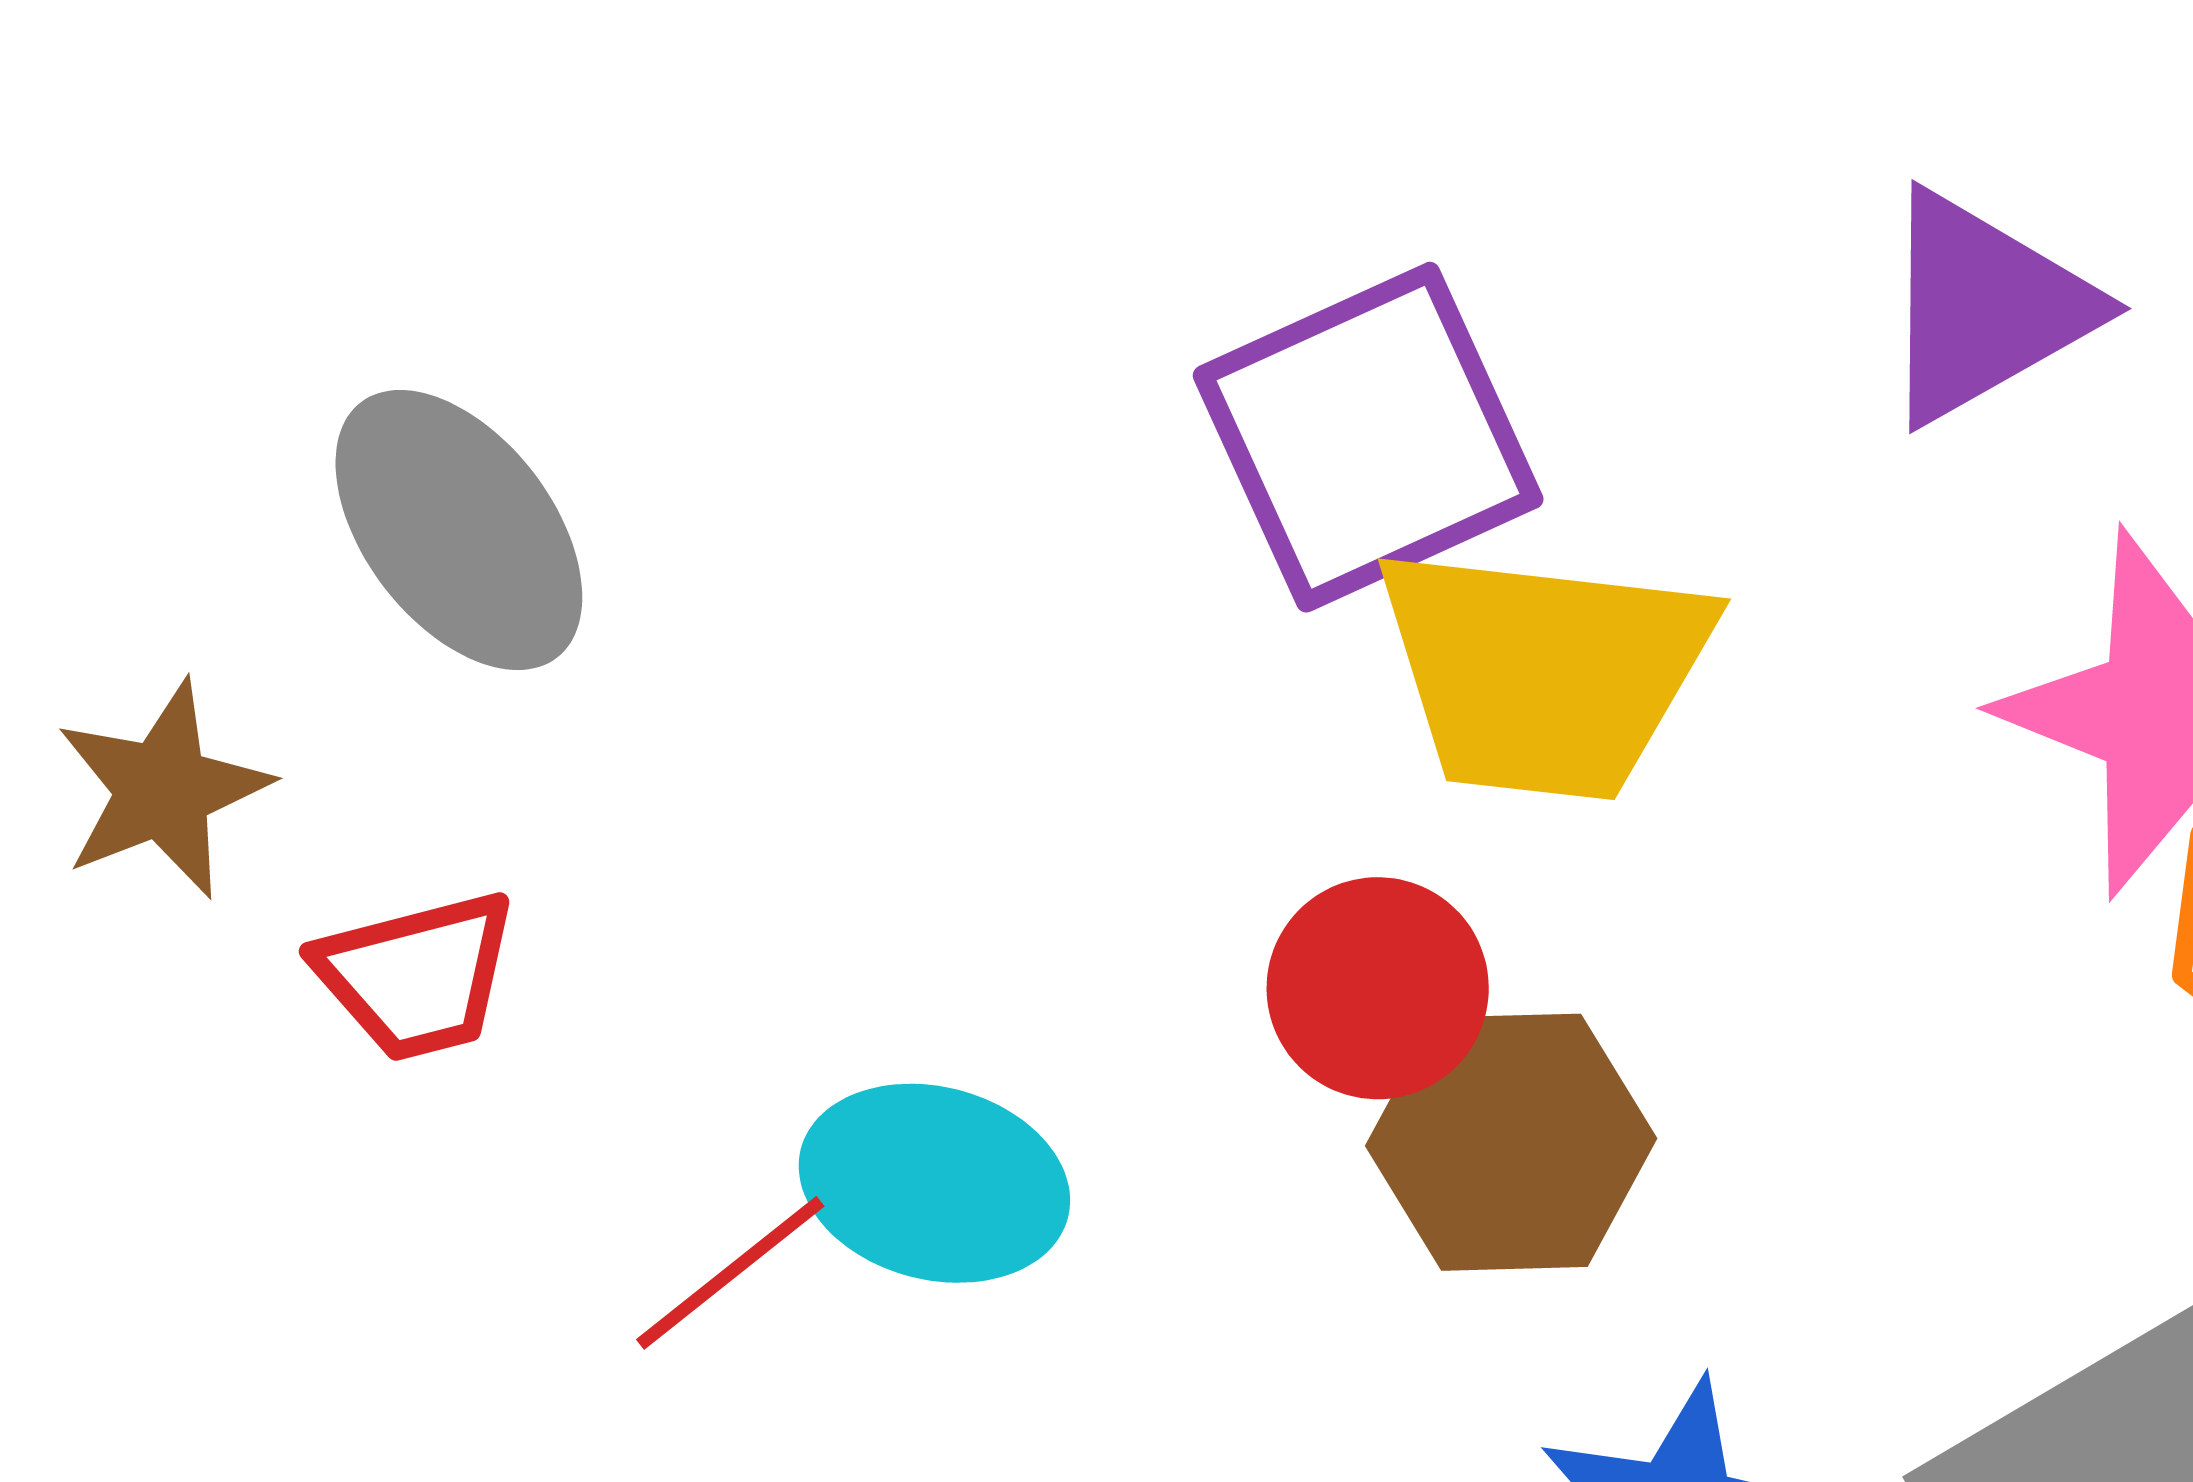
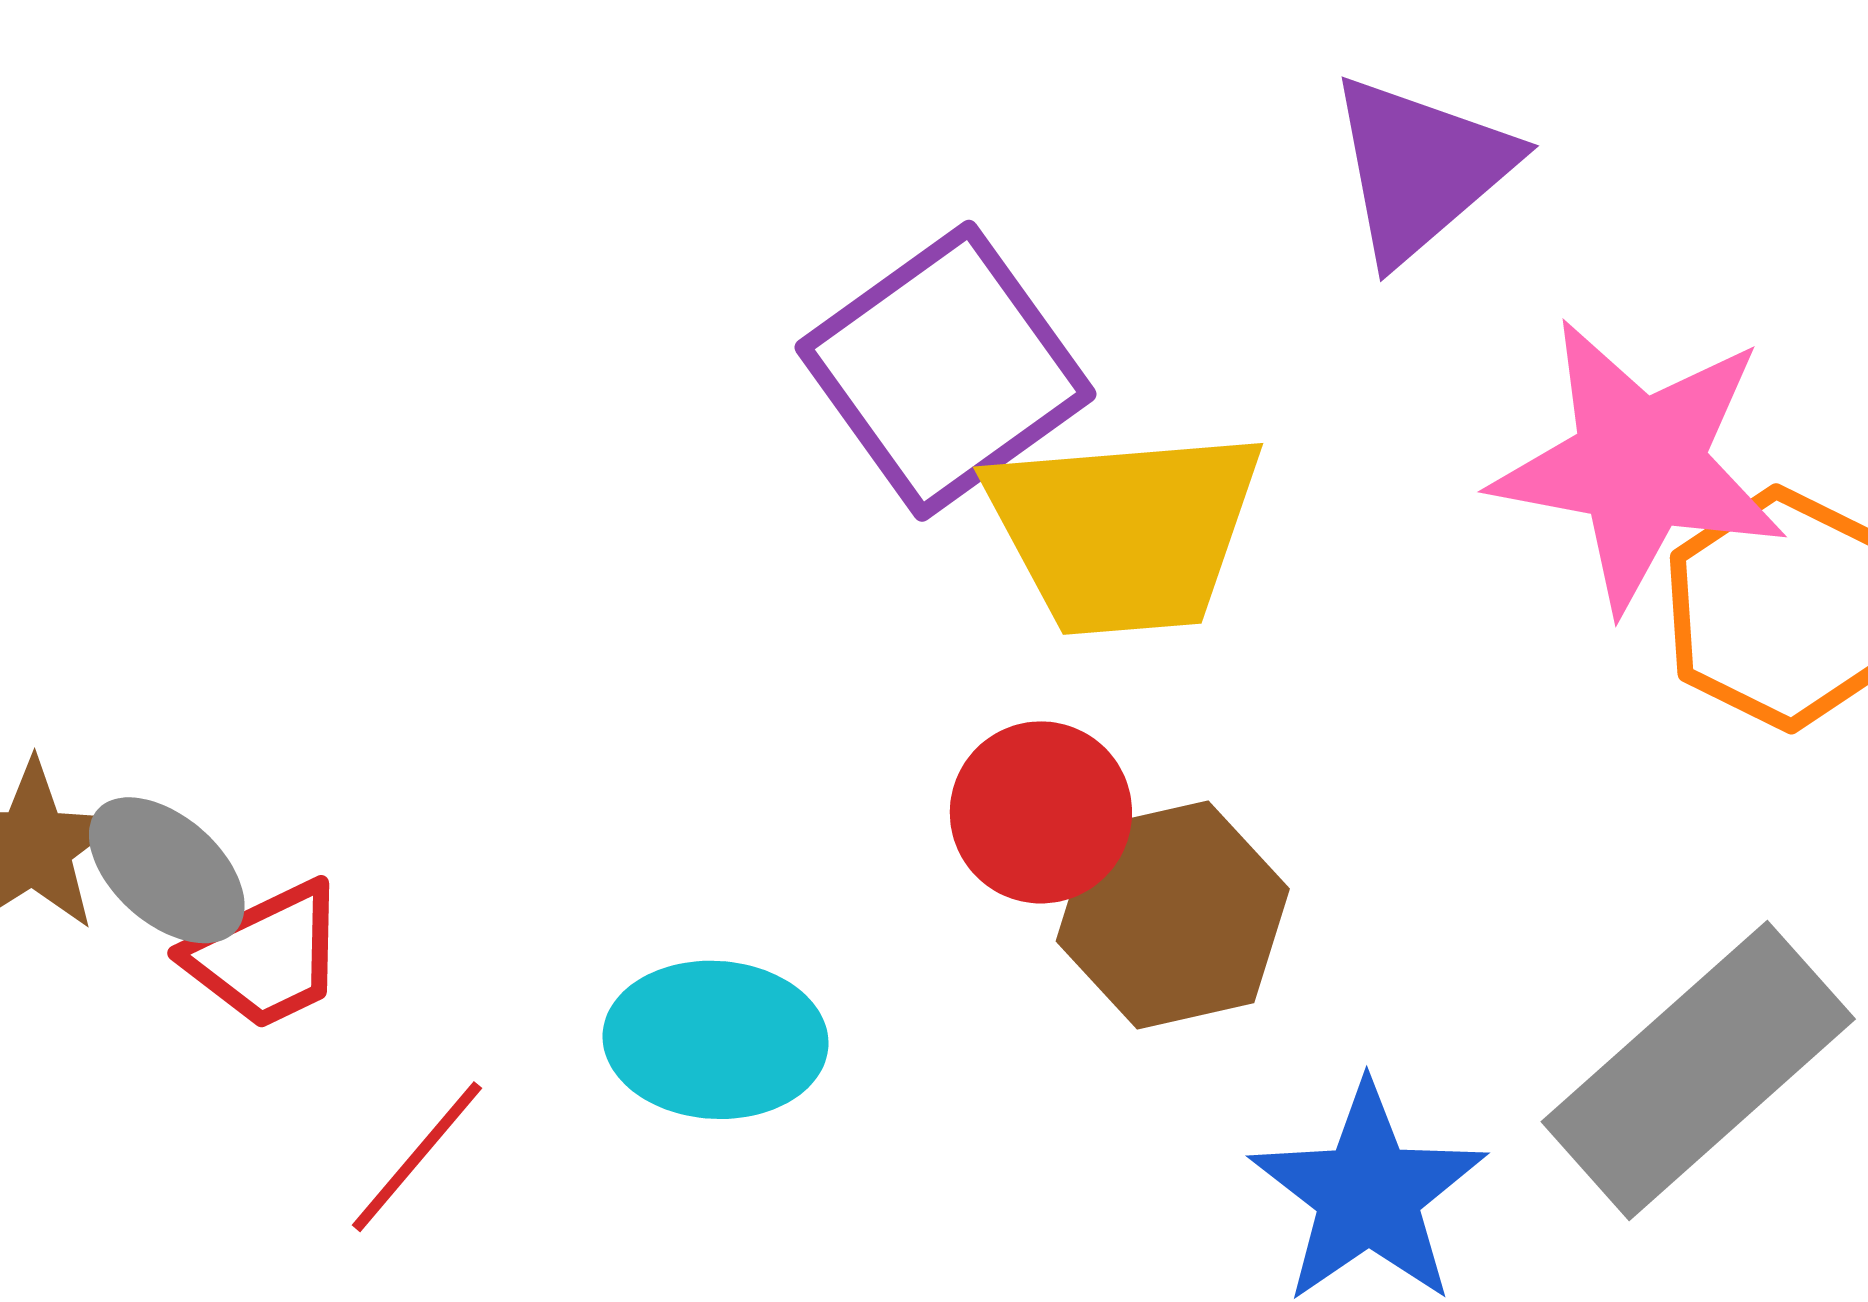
gray ellipse: (459, 530) -> (167, 870), moved, size x0.7
red line: (730, 1273) -> (417, 1157), moved

